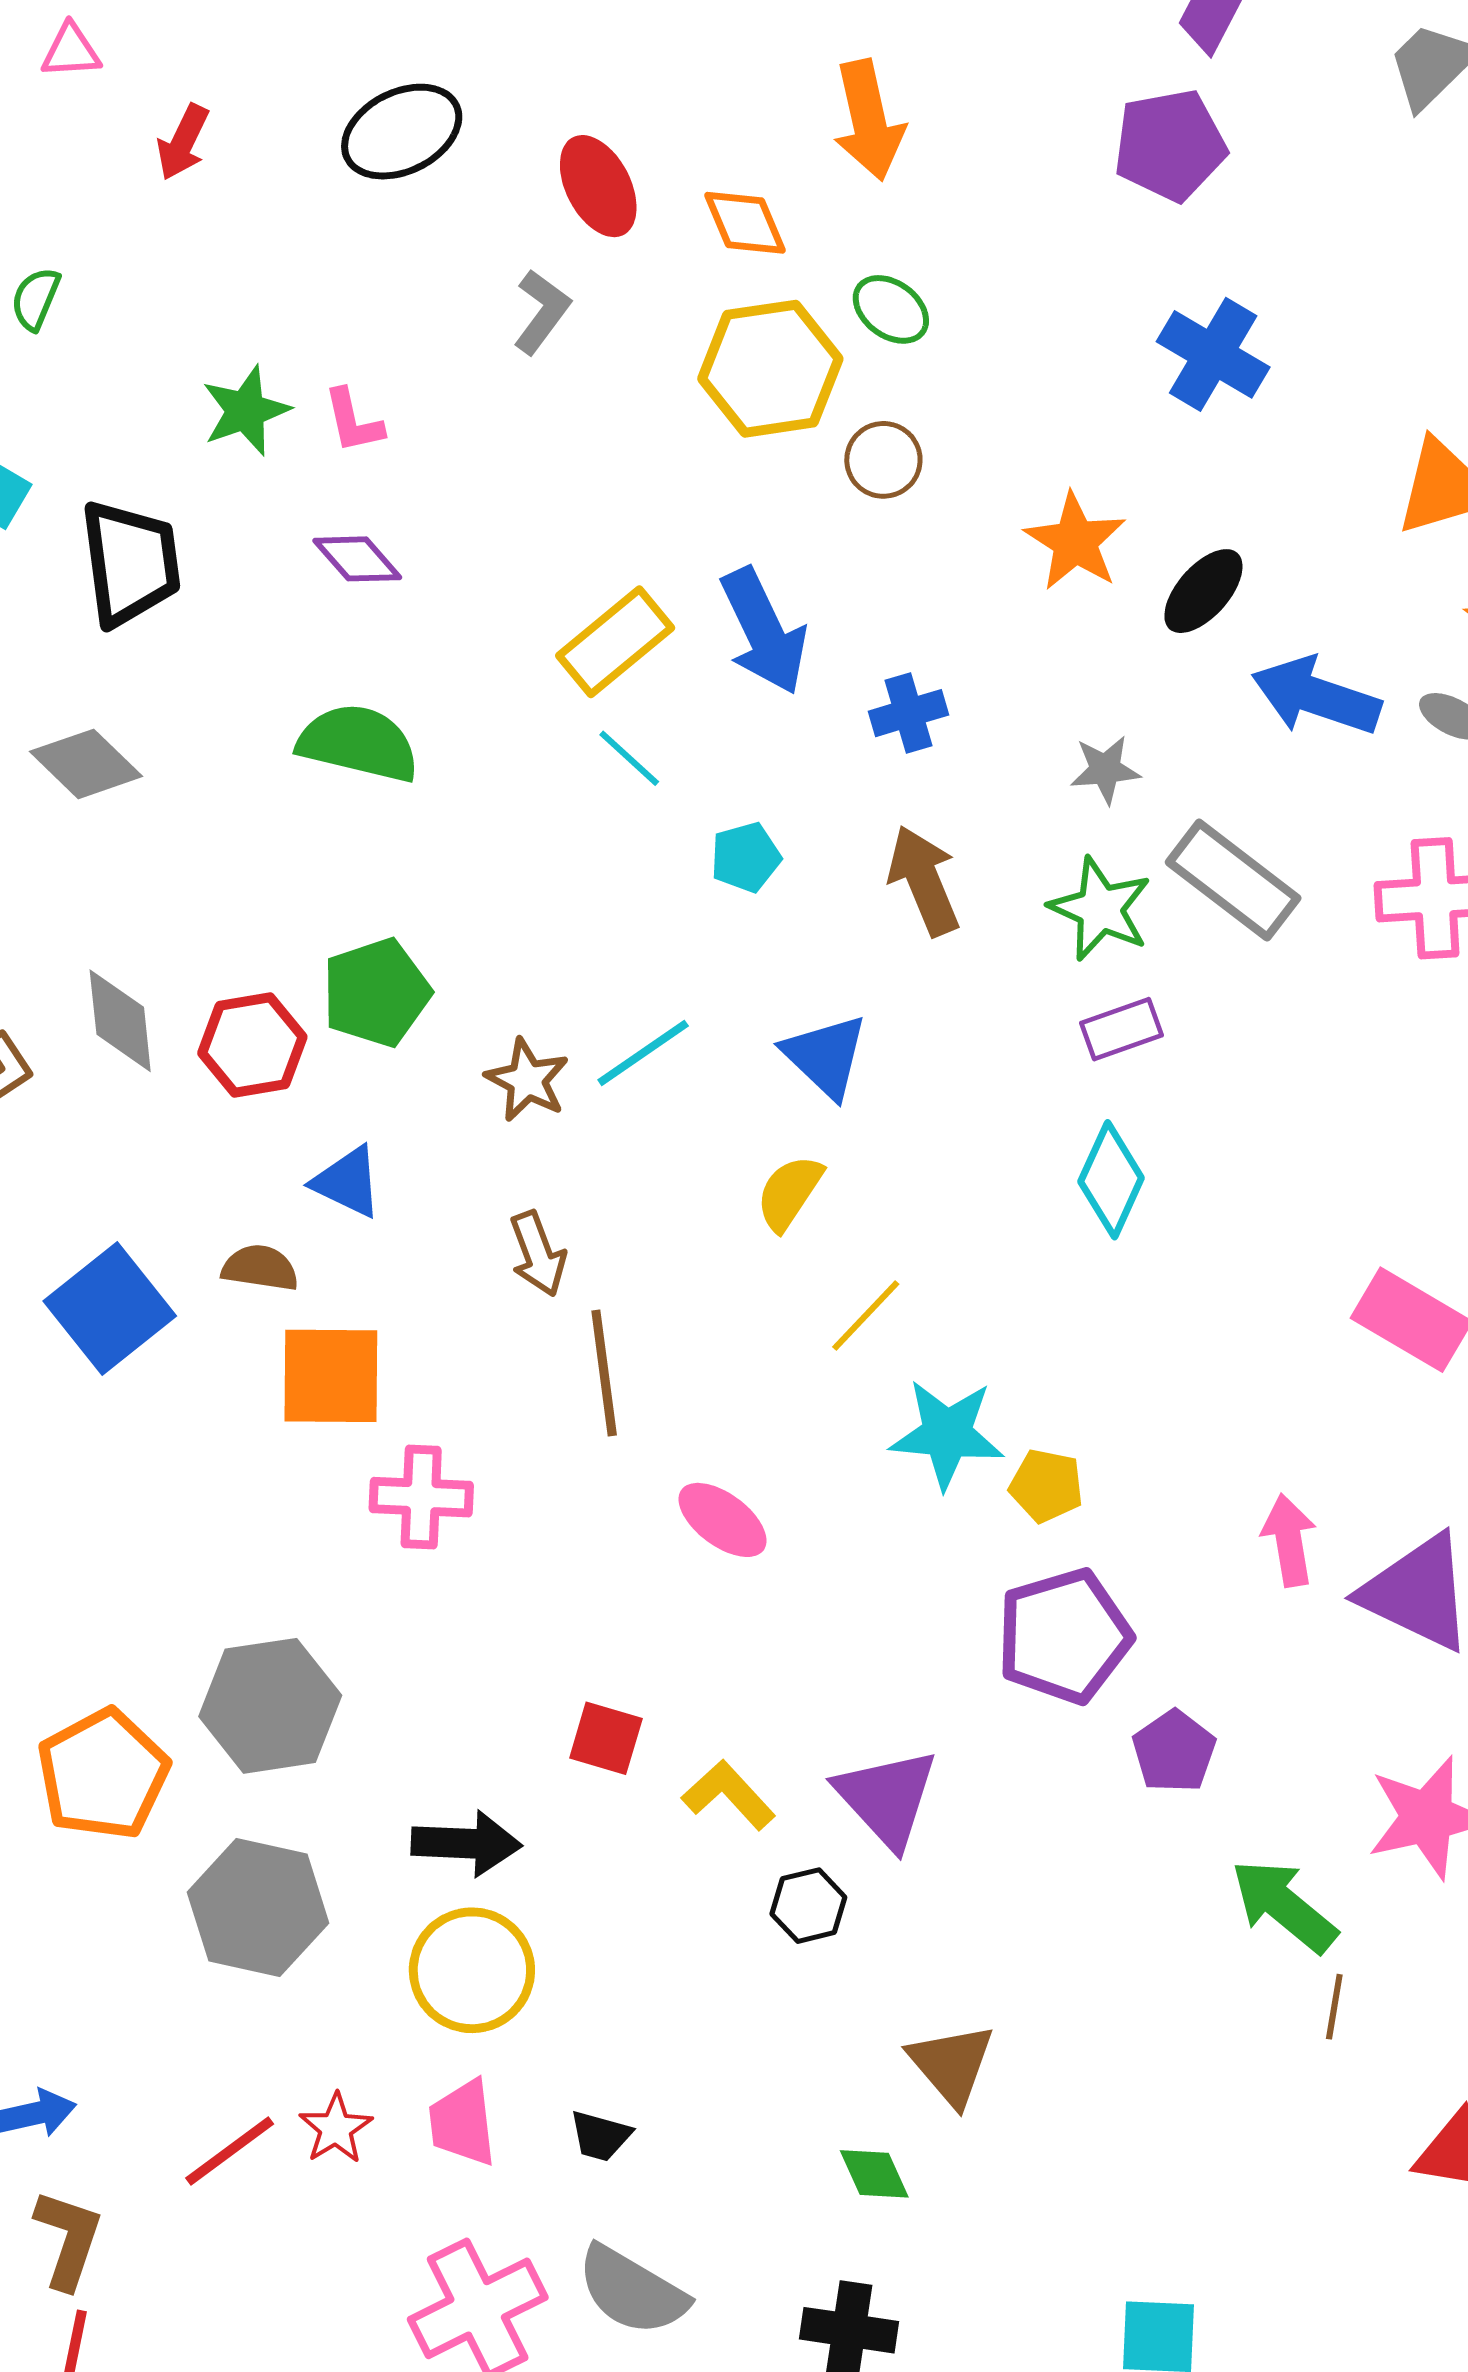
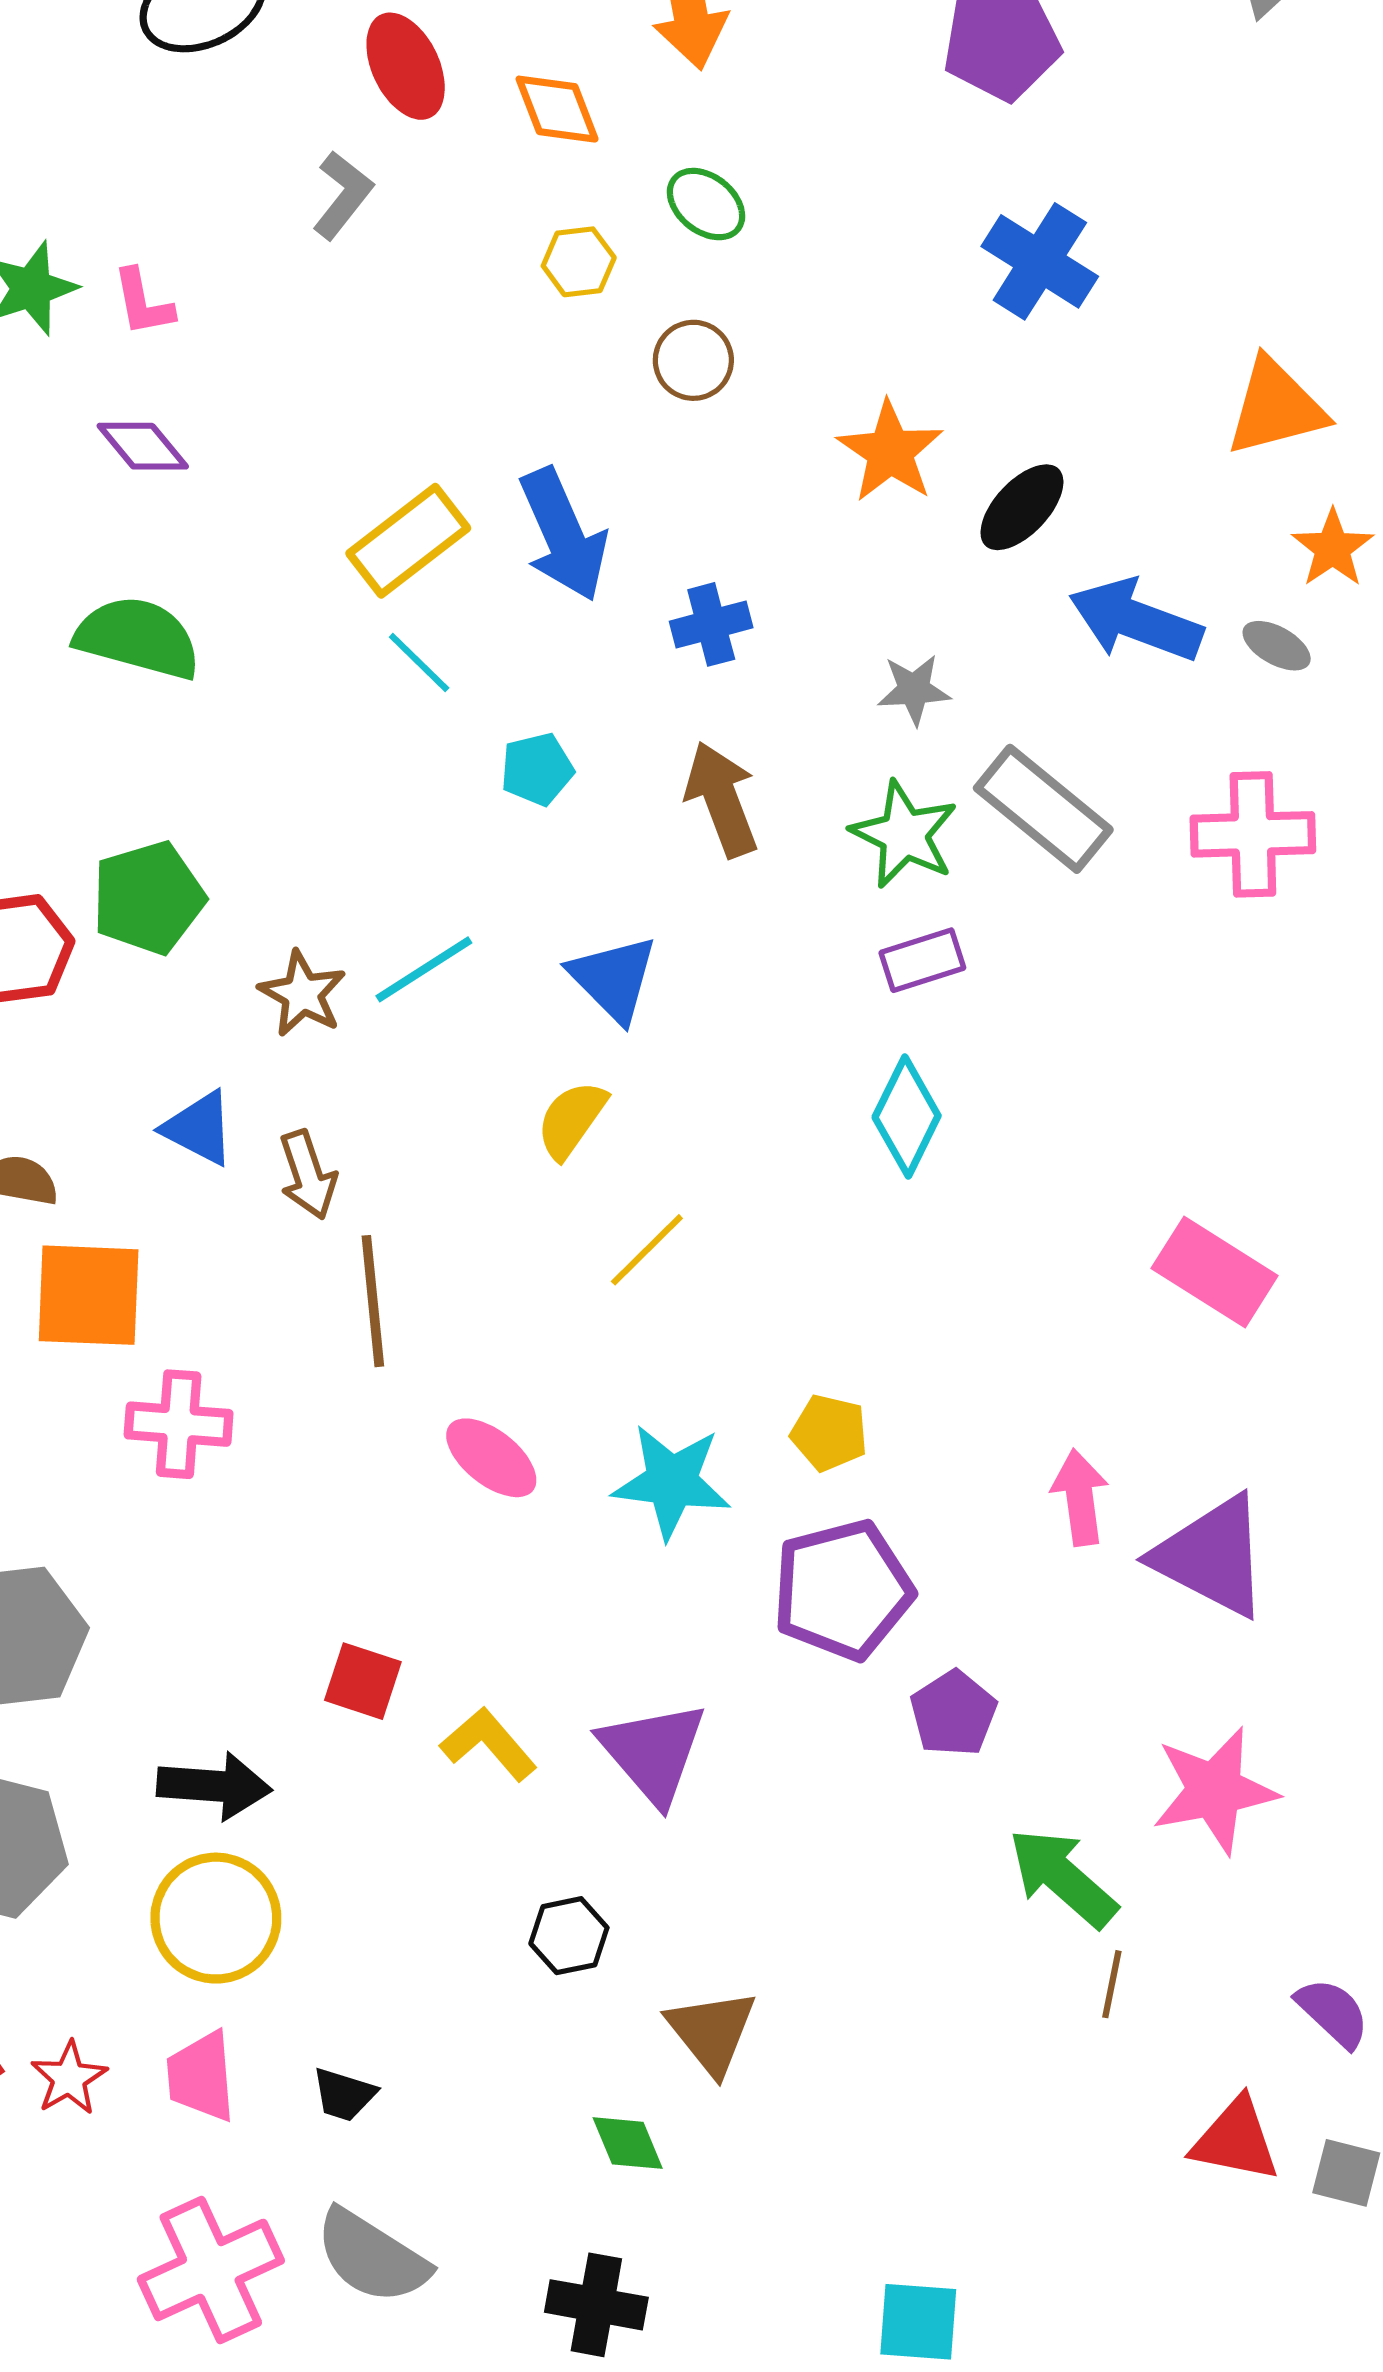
yellow hexagon: (770, 369) -> (579, 262), size x0.5
blue triangle: (347, 1182) -> (199, 1128), moved
cyan star: (947, 1434) -> (672, 1482), moved
black hexagon: (808, 1906) -> (569, 1936), moved

